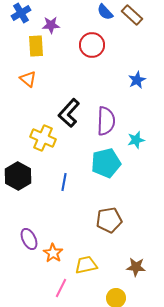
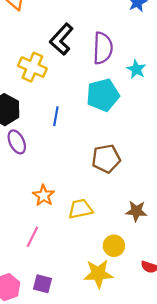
cyan star: (136, 140) -> (136, 69), turned -30
purple ellipse: (29, 239) -> (17, 142), moved
pink line: (61, 288) -> (32, 237), moved

